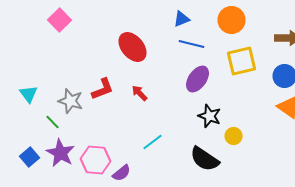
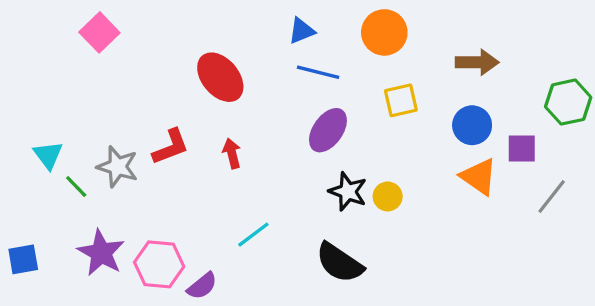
yellow square: (242, 61) -> (401, 100), size x0.7
red arrow: (140, 93) -> (232, 153), turned 30
green line: (52, 122) -> (76, 187), moved
yellow circle: (234, 136) -> (388, 196), moved
blue square: (30, 157) -> (23, 259), moved, turned 30

